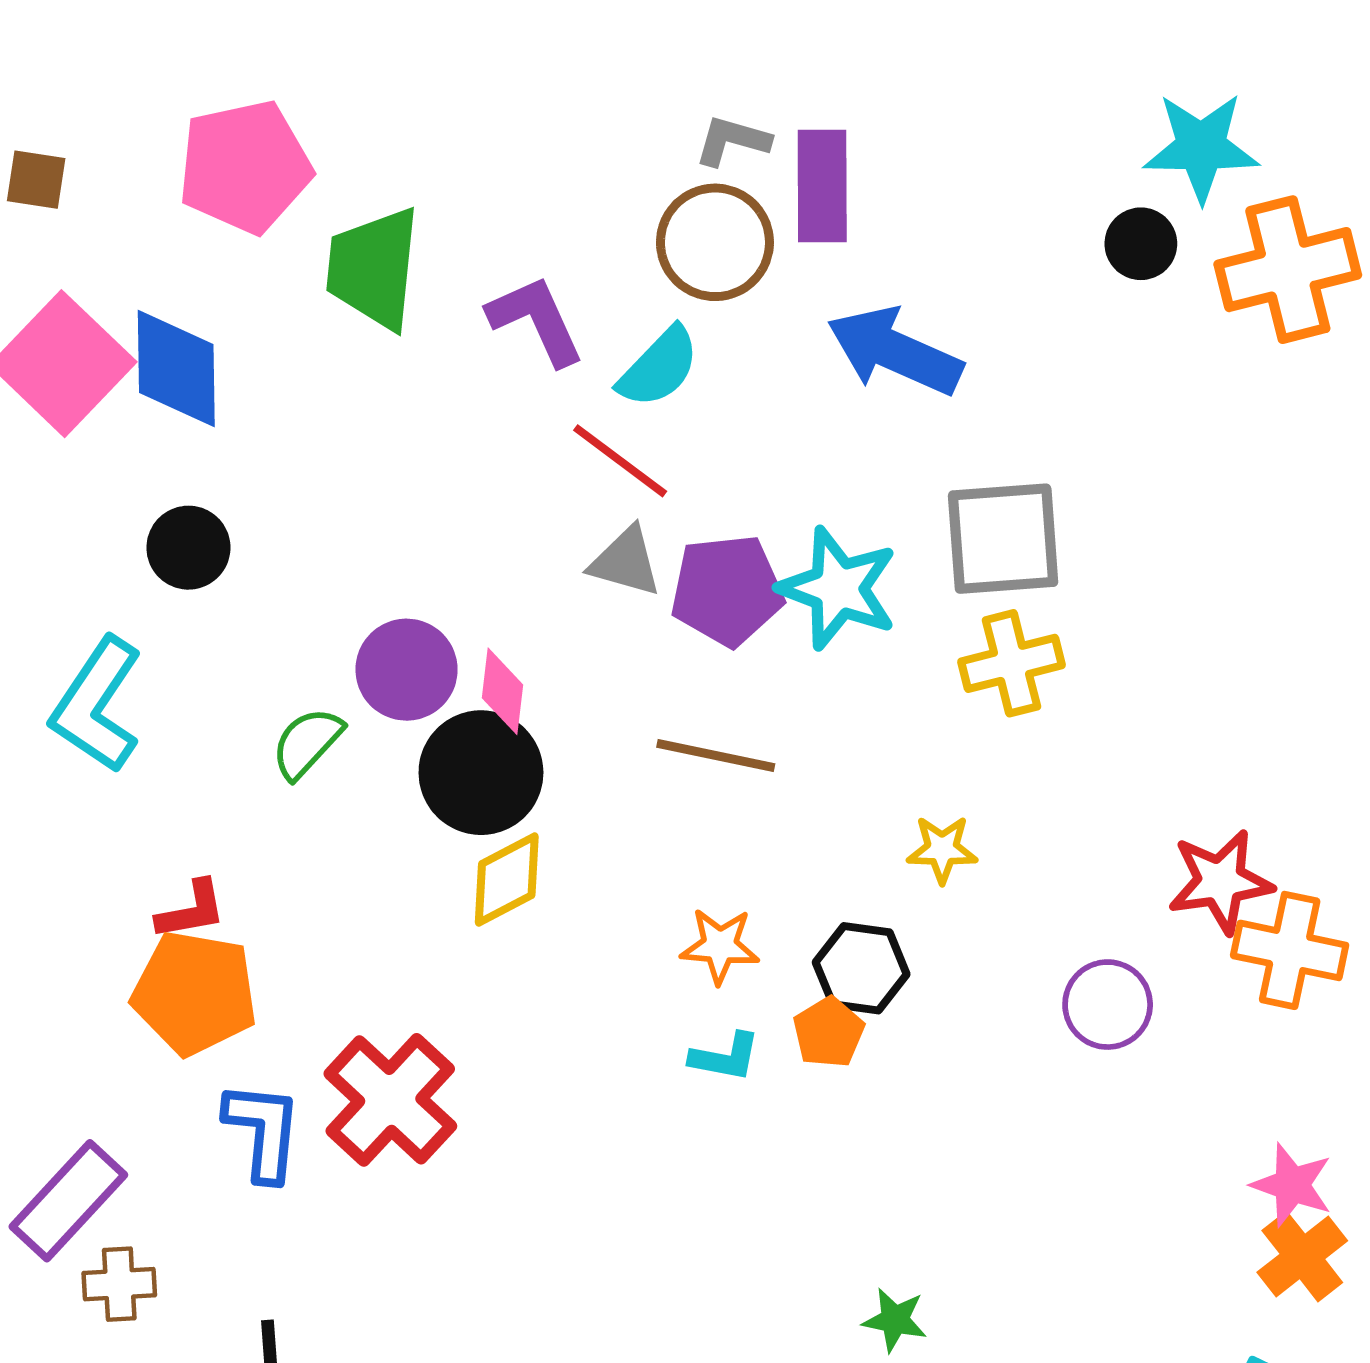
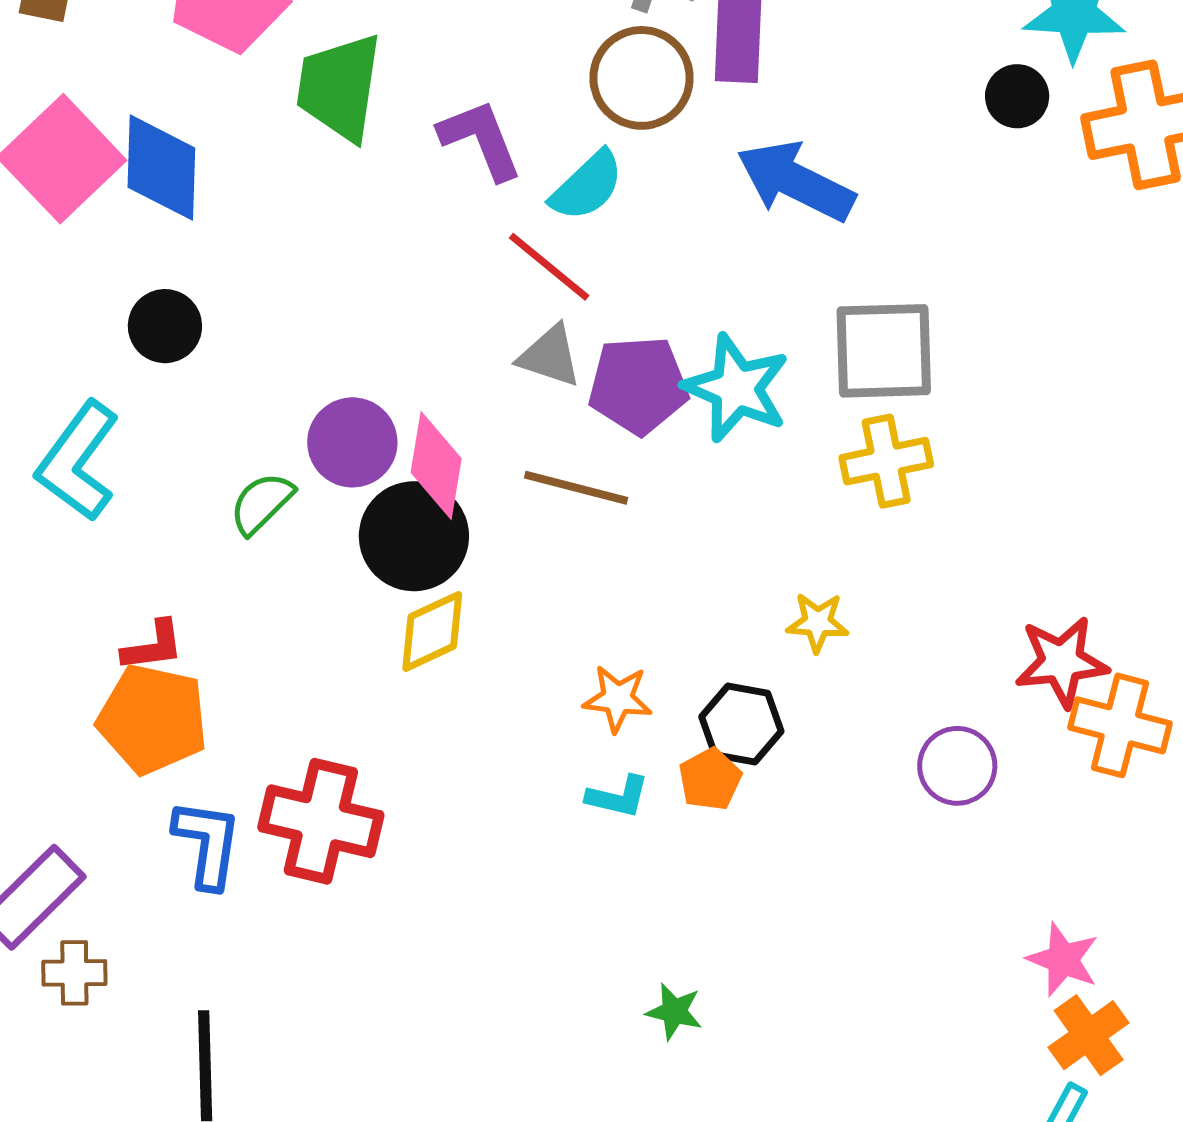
pink diamond: (503, 691) -> (436, 465), size x1.4
brown line: (716, 756) -> (576, 488), moved
red cross: (390, 1100) -> (321, 821), turned -32
pink star: (1292, 1185) -> (1063, 959), moved
orange cross: (1302, 1256) -> (1089, 1035), moved
green star: (895, 1320) -> (674, 1012), moved

